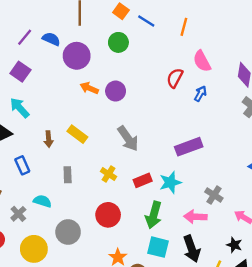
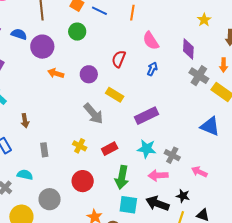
red semicircle: (175, 78) -> (119, 59), moved
purple circle: (116, 91) -> (89, 74), moved
yellow rectangle: (77, 134) -> (115, 95), moved
cyan star: (170, 182) -> (147, 149), moved, turned 30
black star: (234, 245) -> (183, 196), moved
black arrow: (192, 249) -> (157, 203), turned 135

